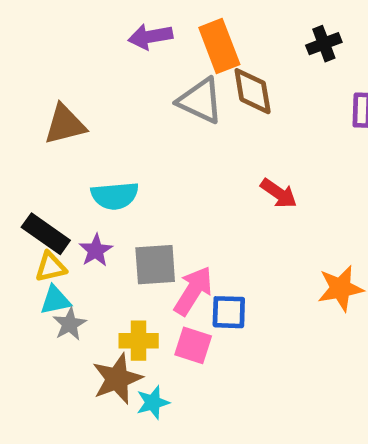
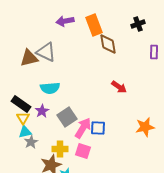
gray triangle: (200, 101) -> (46, 52), moved
gray square: (155, 265) -> (67, 117), turned -30
yellow triangle: (51, 267) -> (23, 118), turned -48
blue square: (229, 312) -> (98, 128), moved

